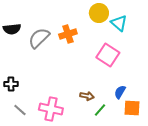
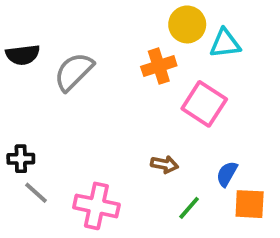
cyan triangle: (119, 23) -> (225, 43), turned -48
orange cross: (68, 34) -> (159, 66), moved
brown arrow: (87, 96) -> (165, 164), moved
gray line: (20, 110) -> (36, 193), moved

